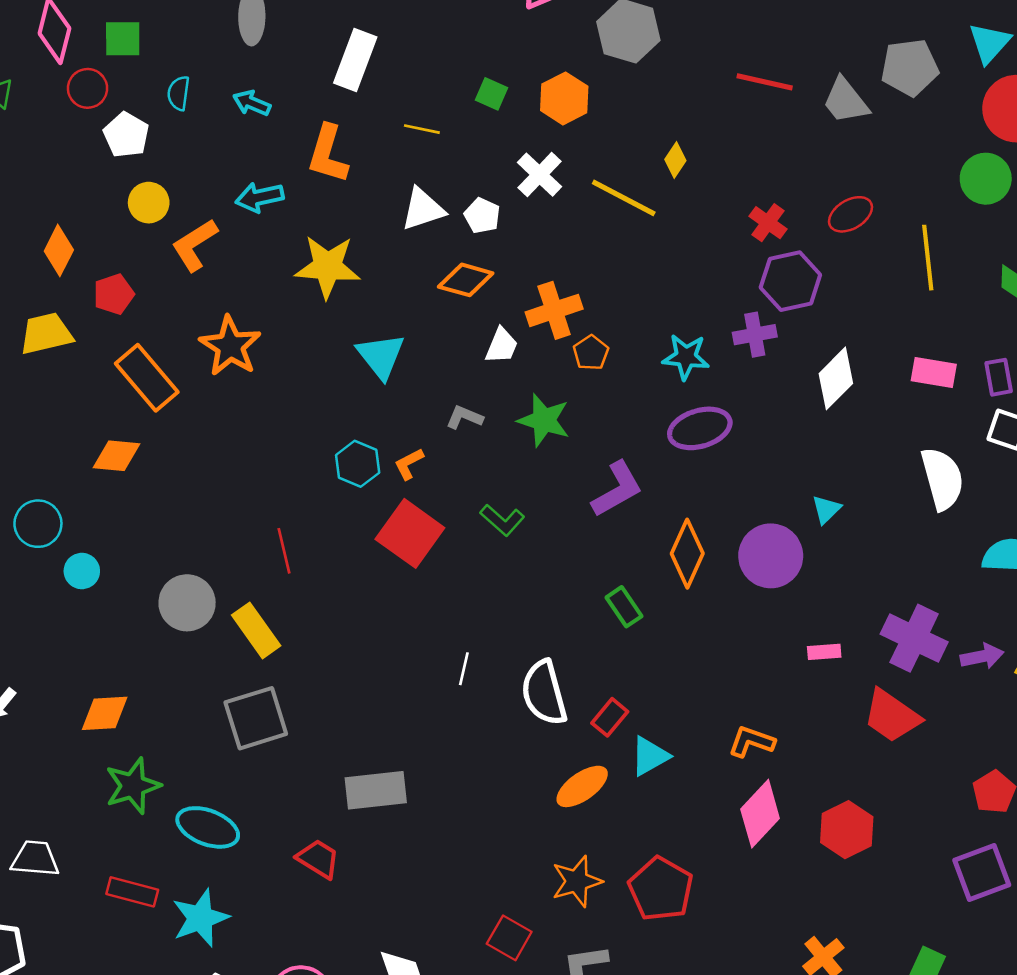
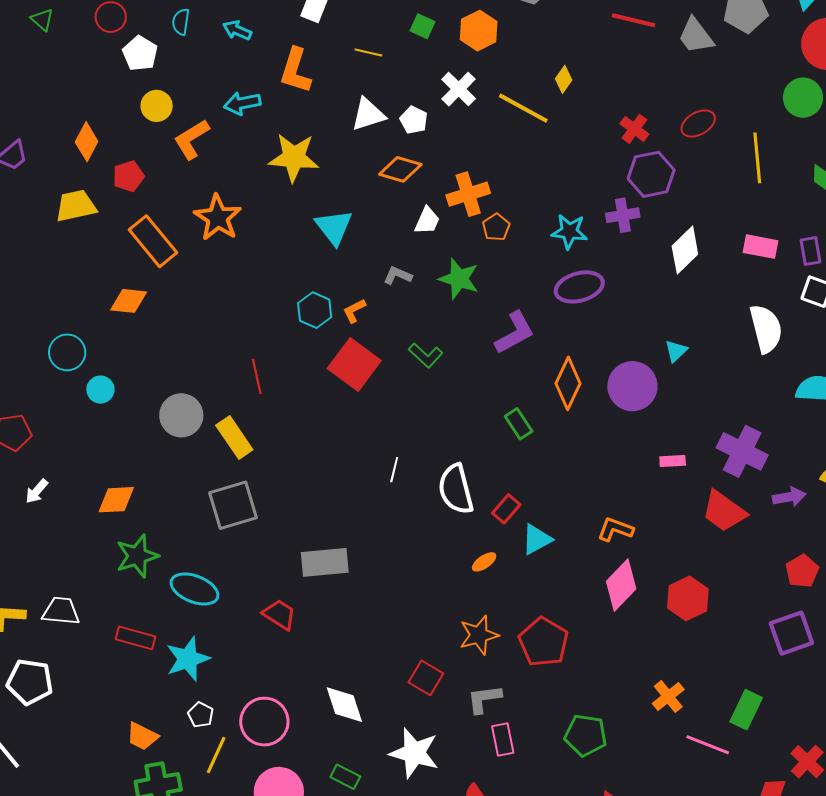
purple arrow: (982, 656) -> (789, 497), moved
orange ellipse: (582, 786) -> (484, 562), size x0.6

